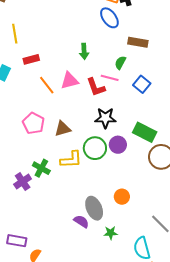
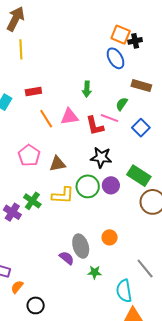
yellow line: (15, 34) -> (21, 49), moved
purple cross: (23, 182) -> (12, 212), turned -30

